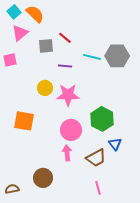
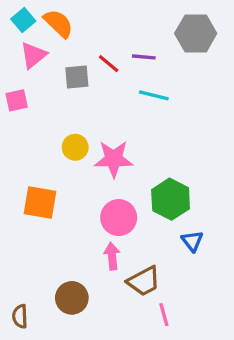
gray hexagon: (117, 56) -> (196, 33), moved
purple line: (65, 66) -> (144, 57), moved
brown trapezoid: (96, 158) -> (144, 281), moved
brown semicircle: (12, 189) -> (20, 316), turned -80

